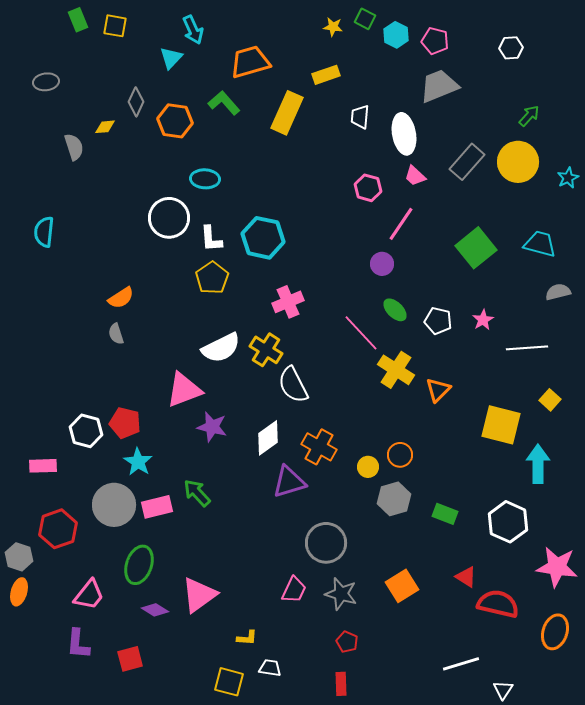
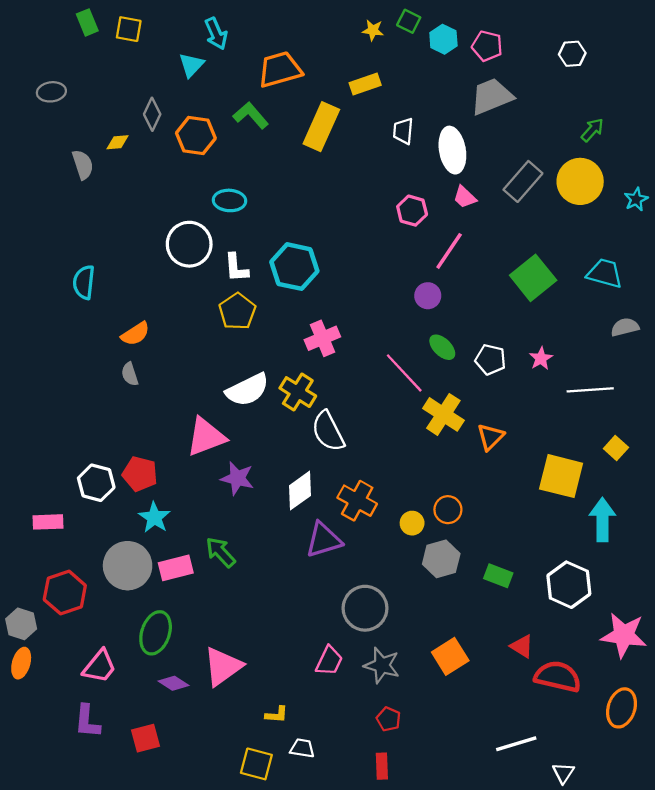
cyan semicircle: (44, 232) -> (84, 282), moved

